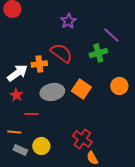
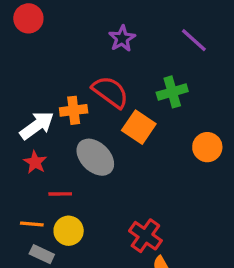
purple line: (111, 35) -> (194, 40), moved
orange square: (81, 89) -> (139, 127), moved
gray ellipse: (52, 92) -> (95, 157), turned 55
yellow circle: (41, 146) -> (69, 231), moved

